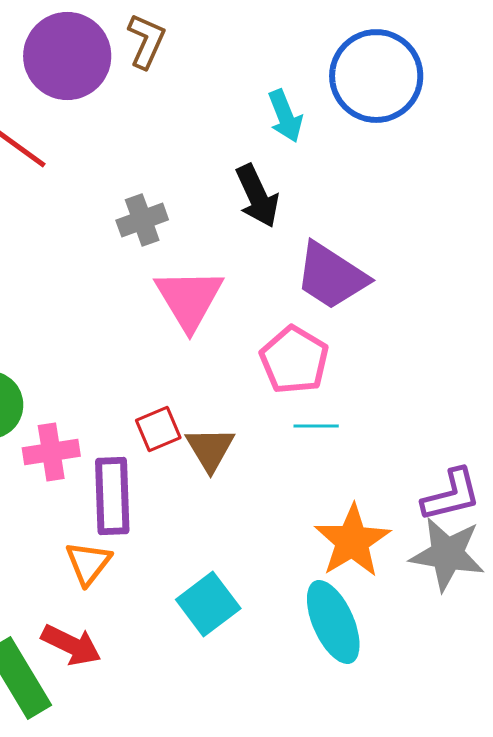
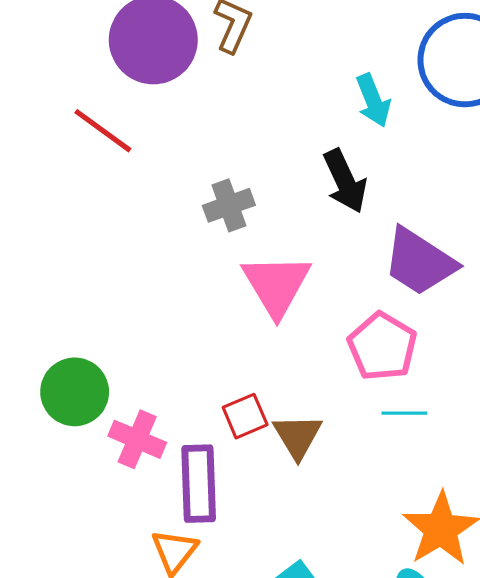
pink cross: (51, 452) -> (137, 439), turned 32

